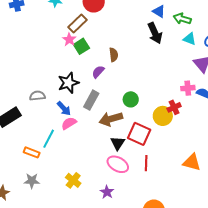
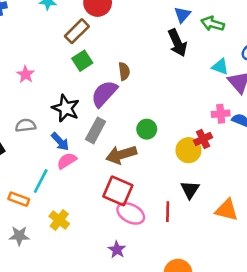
blue triangle: (159, 11) -> (182, 15), turned 40
cyan triangle: (189, 39) -> (220, 67), moved
pink star: (69, 40) -> (26, 74), moved
purple semicircle: (98, 72) -> (104, 94), size x1.6
black star: (68, 83) -> (66, 108), turned -30
red square: (139, 134) -> (118, 191), moved
black triangle: (118, 143) -> (190, 190), moved
yellow cross: (73, 180) -> (59, 220), moved

